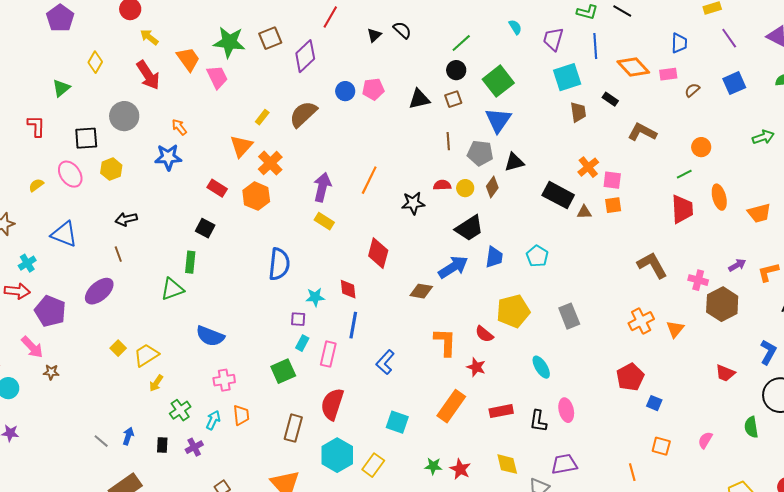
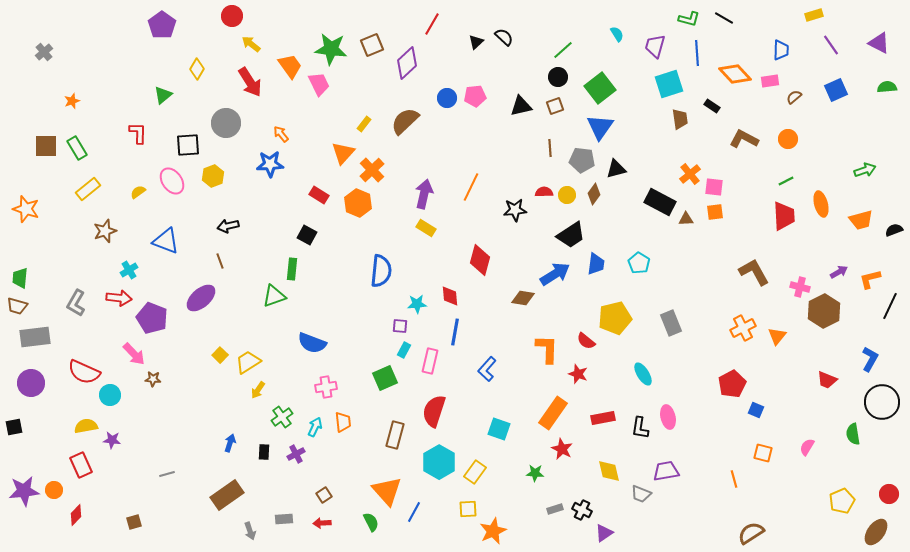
green arrow: (763, 137) -> (865, 170), moved
orange circle: (701, 147) -> (788, 139), moved
gray line: (101, 441) -> (167, 474), moved, turned -56
red star: (460, 469) -> (562, 449), moved

